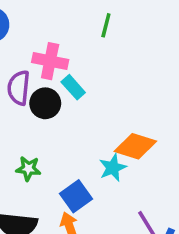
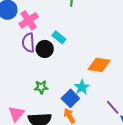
pink cross: (50, 61) -> (29, 20), moved, turned -36
cyan star: (113, 168) -> (82, 87), moved

